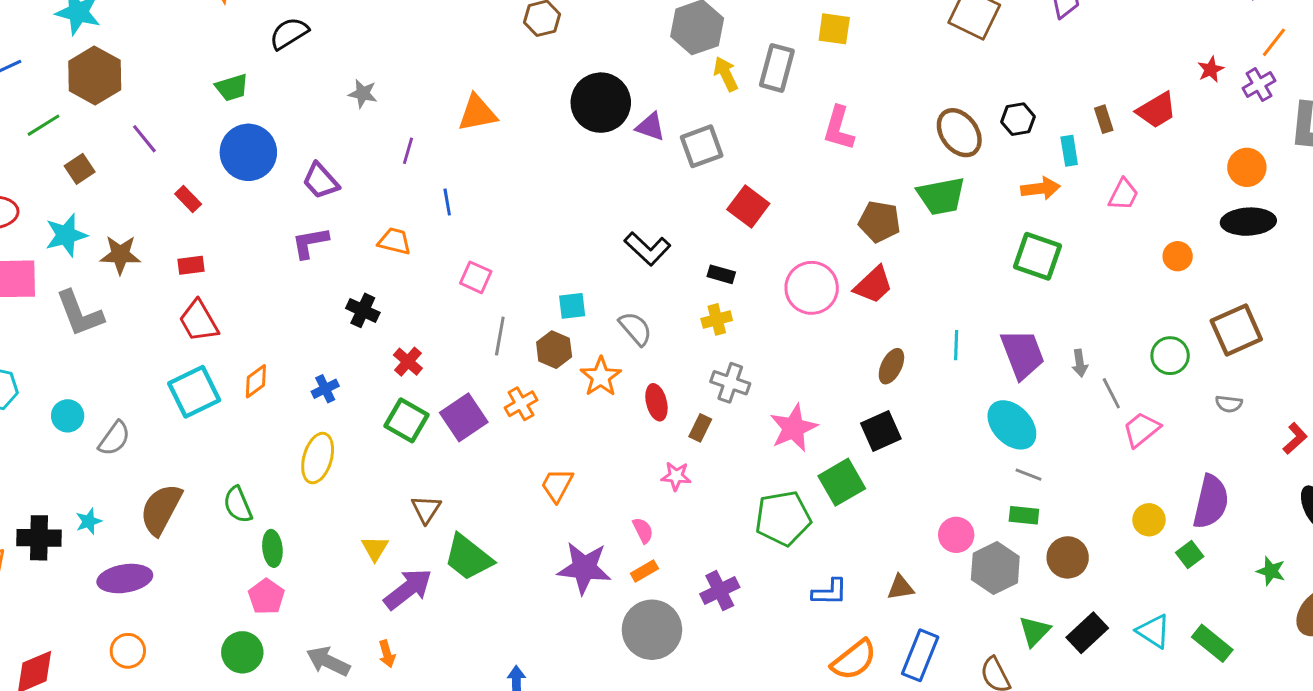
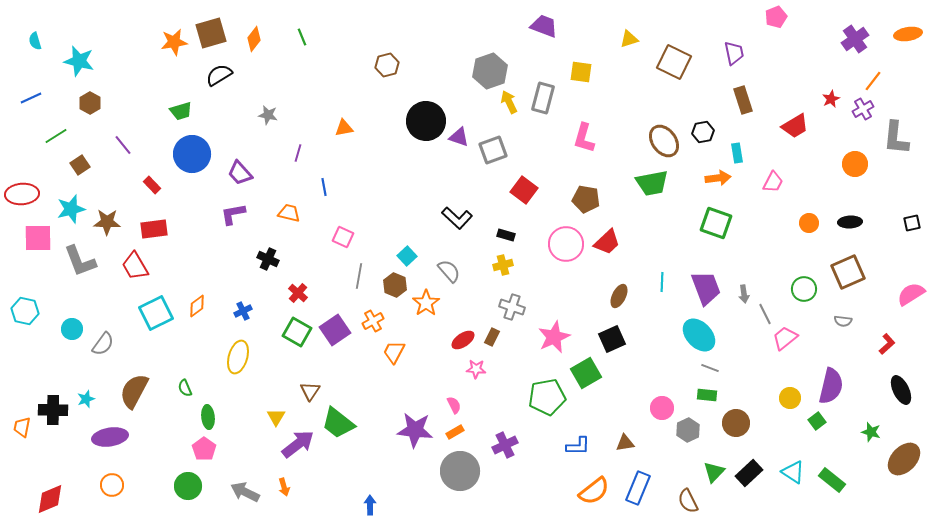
brown hexagon: (95, 75) -> (90, 103), size x0.6
orange triangle: (477, 113) -> (344, 128), size x0.7
brown rectangle: (1104, 119) -> (743, 100), moved, size x1.5
brown pentagon: (879, 222) -> (586, 199), moved
black ellipse: (1248, 222) -> (850, 222), moved, size x0.7
red rectangle: (191, 265) -> (154, 229), size x1.5
cyan square: (572, 306) -> (407, 256), turned -36
red trapezoid: (199, 321) -> (135, 266), moved
red ellipse: (656, 402) -> (463, 340), moved, turned 70
orange trapezoid: (557, 485) -> (394, 352), moved
green semicircle: (238, 505) -> (185, 388), size x0.7
gray hexagon: (995, 568) -> (688, 430), size x0.7

